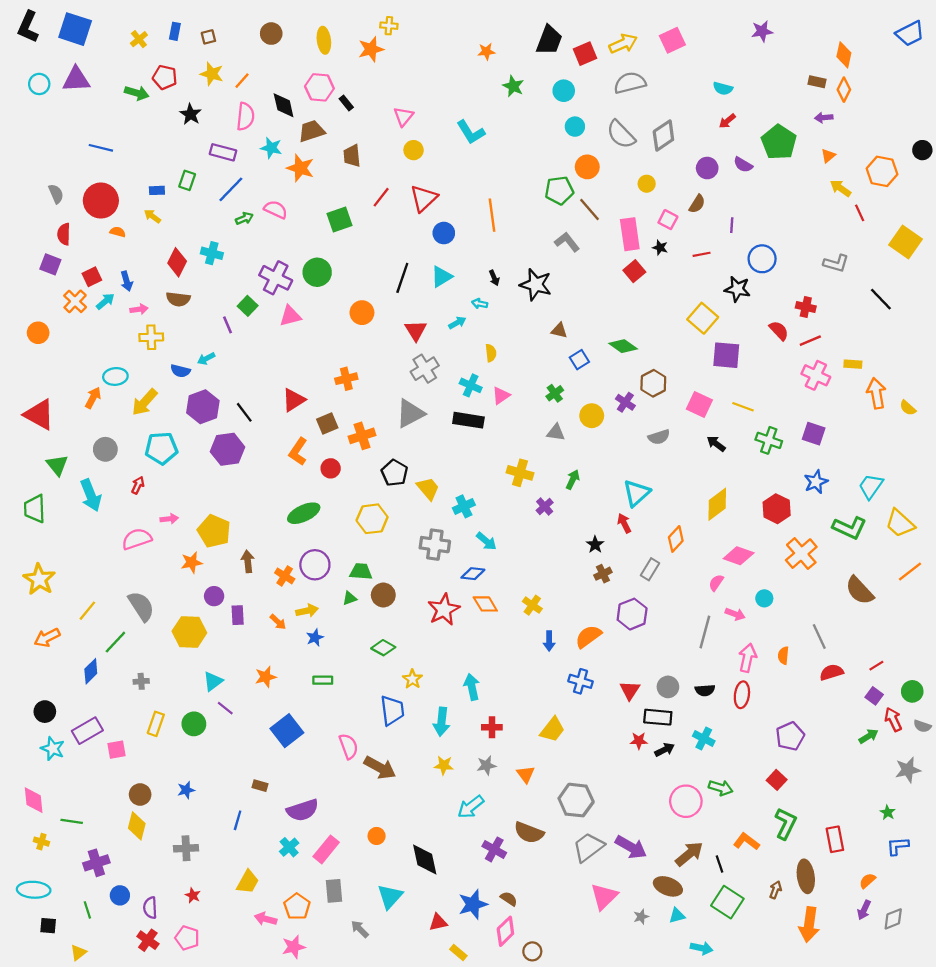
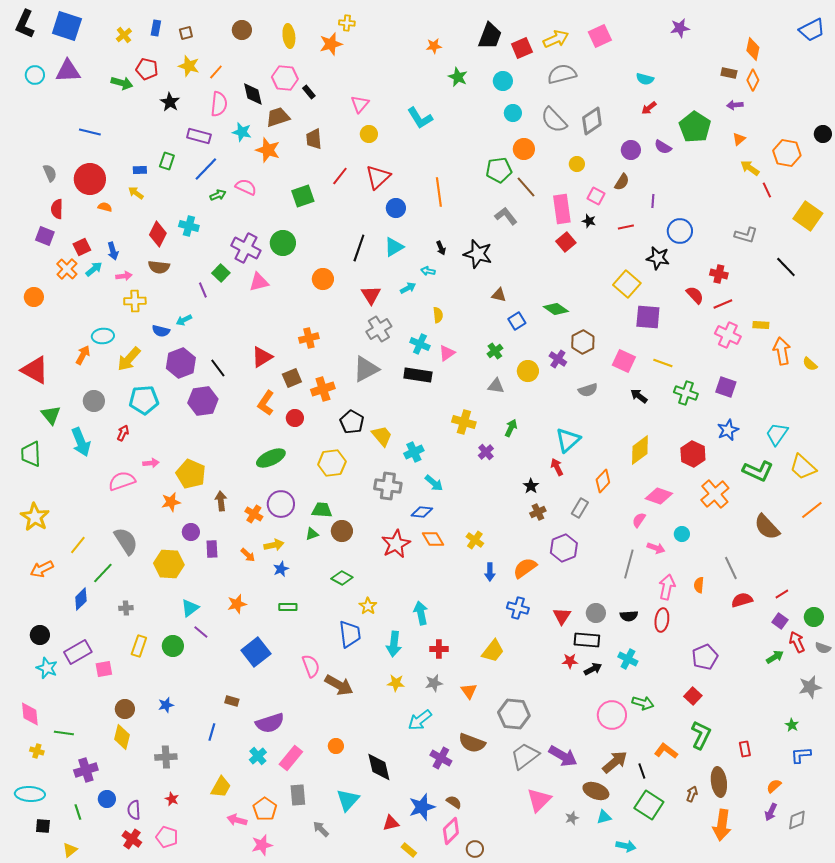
red rectangle: (835, 839) -> (745, 749), size x0.7

